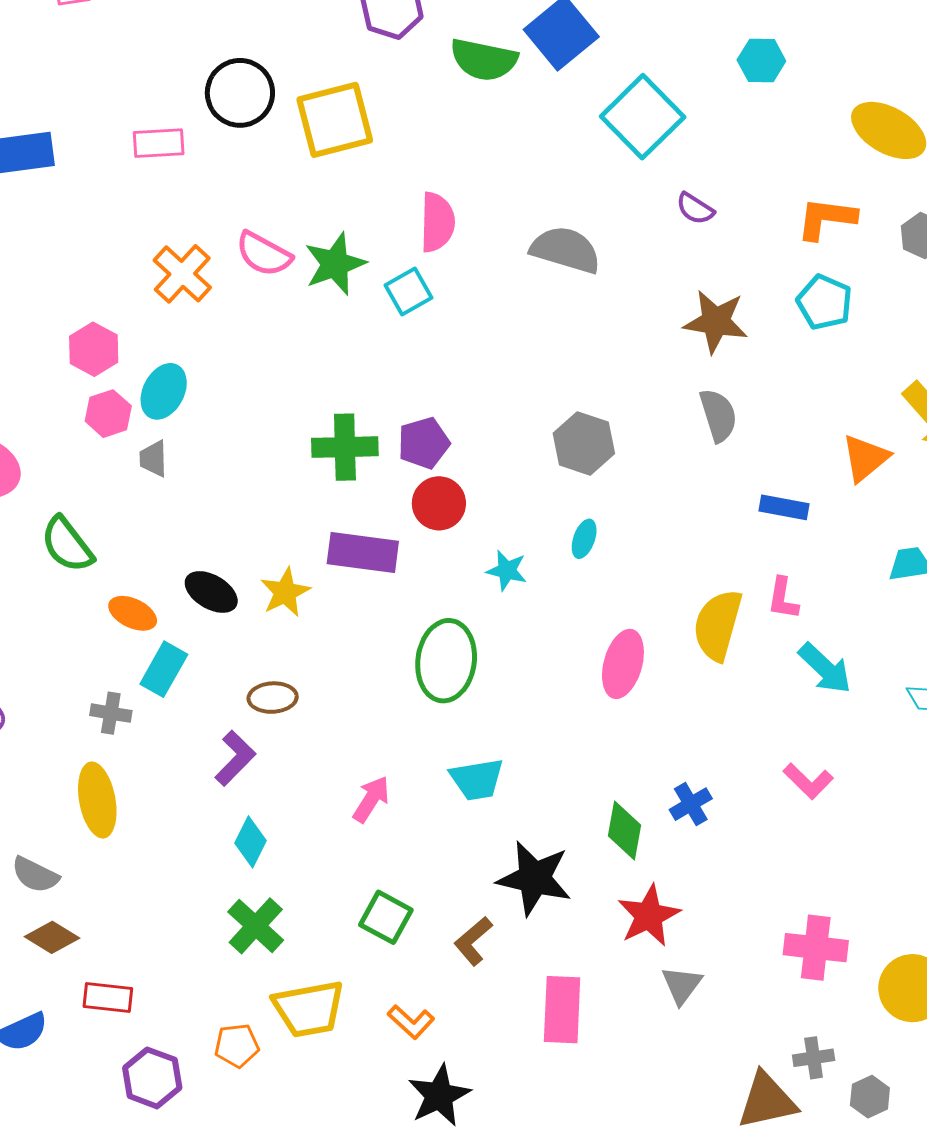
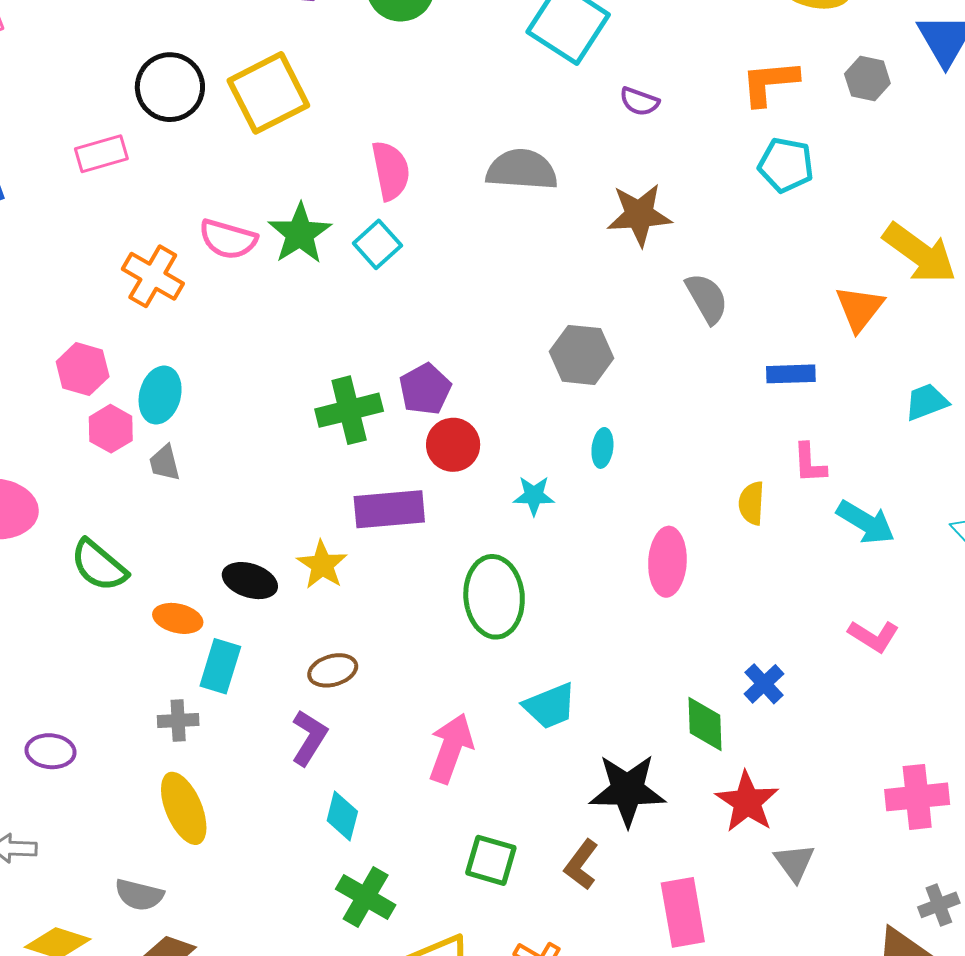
brown star: (716, 322) -> (639, 215), moved
yellow semicircle: (718, 625) -> (752, 503), size x0.6
pink arrow: (371, 799) -> (451, 748), size x1.4

